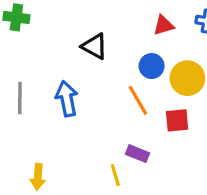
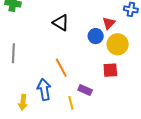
red triangle: (164, 25) -> (109, 23), moved, turned -32
blue arrow: (67, 99) -> (44, 90), moved
orange line: (138, 100) -> (61, 68), moved

